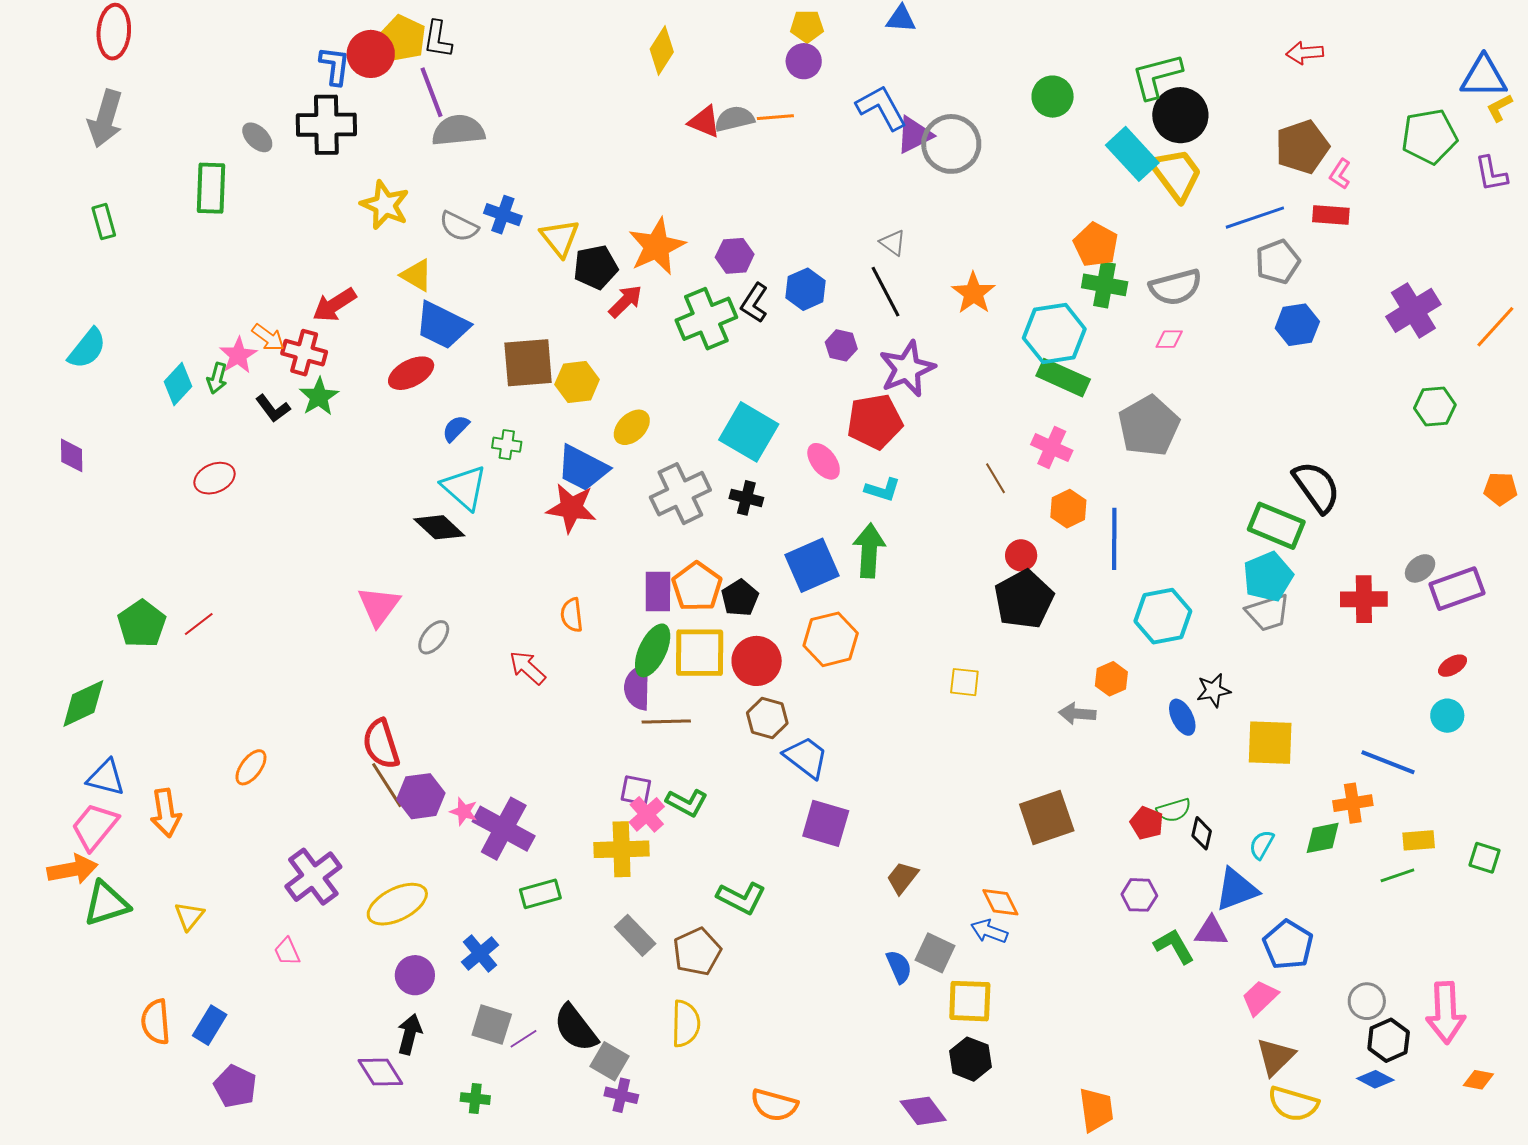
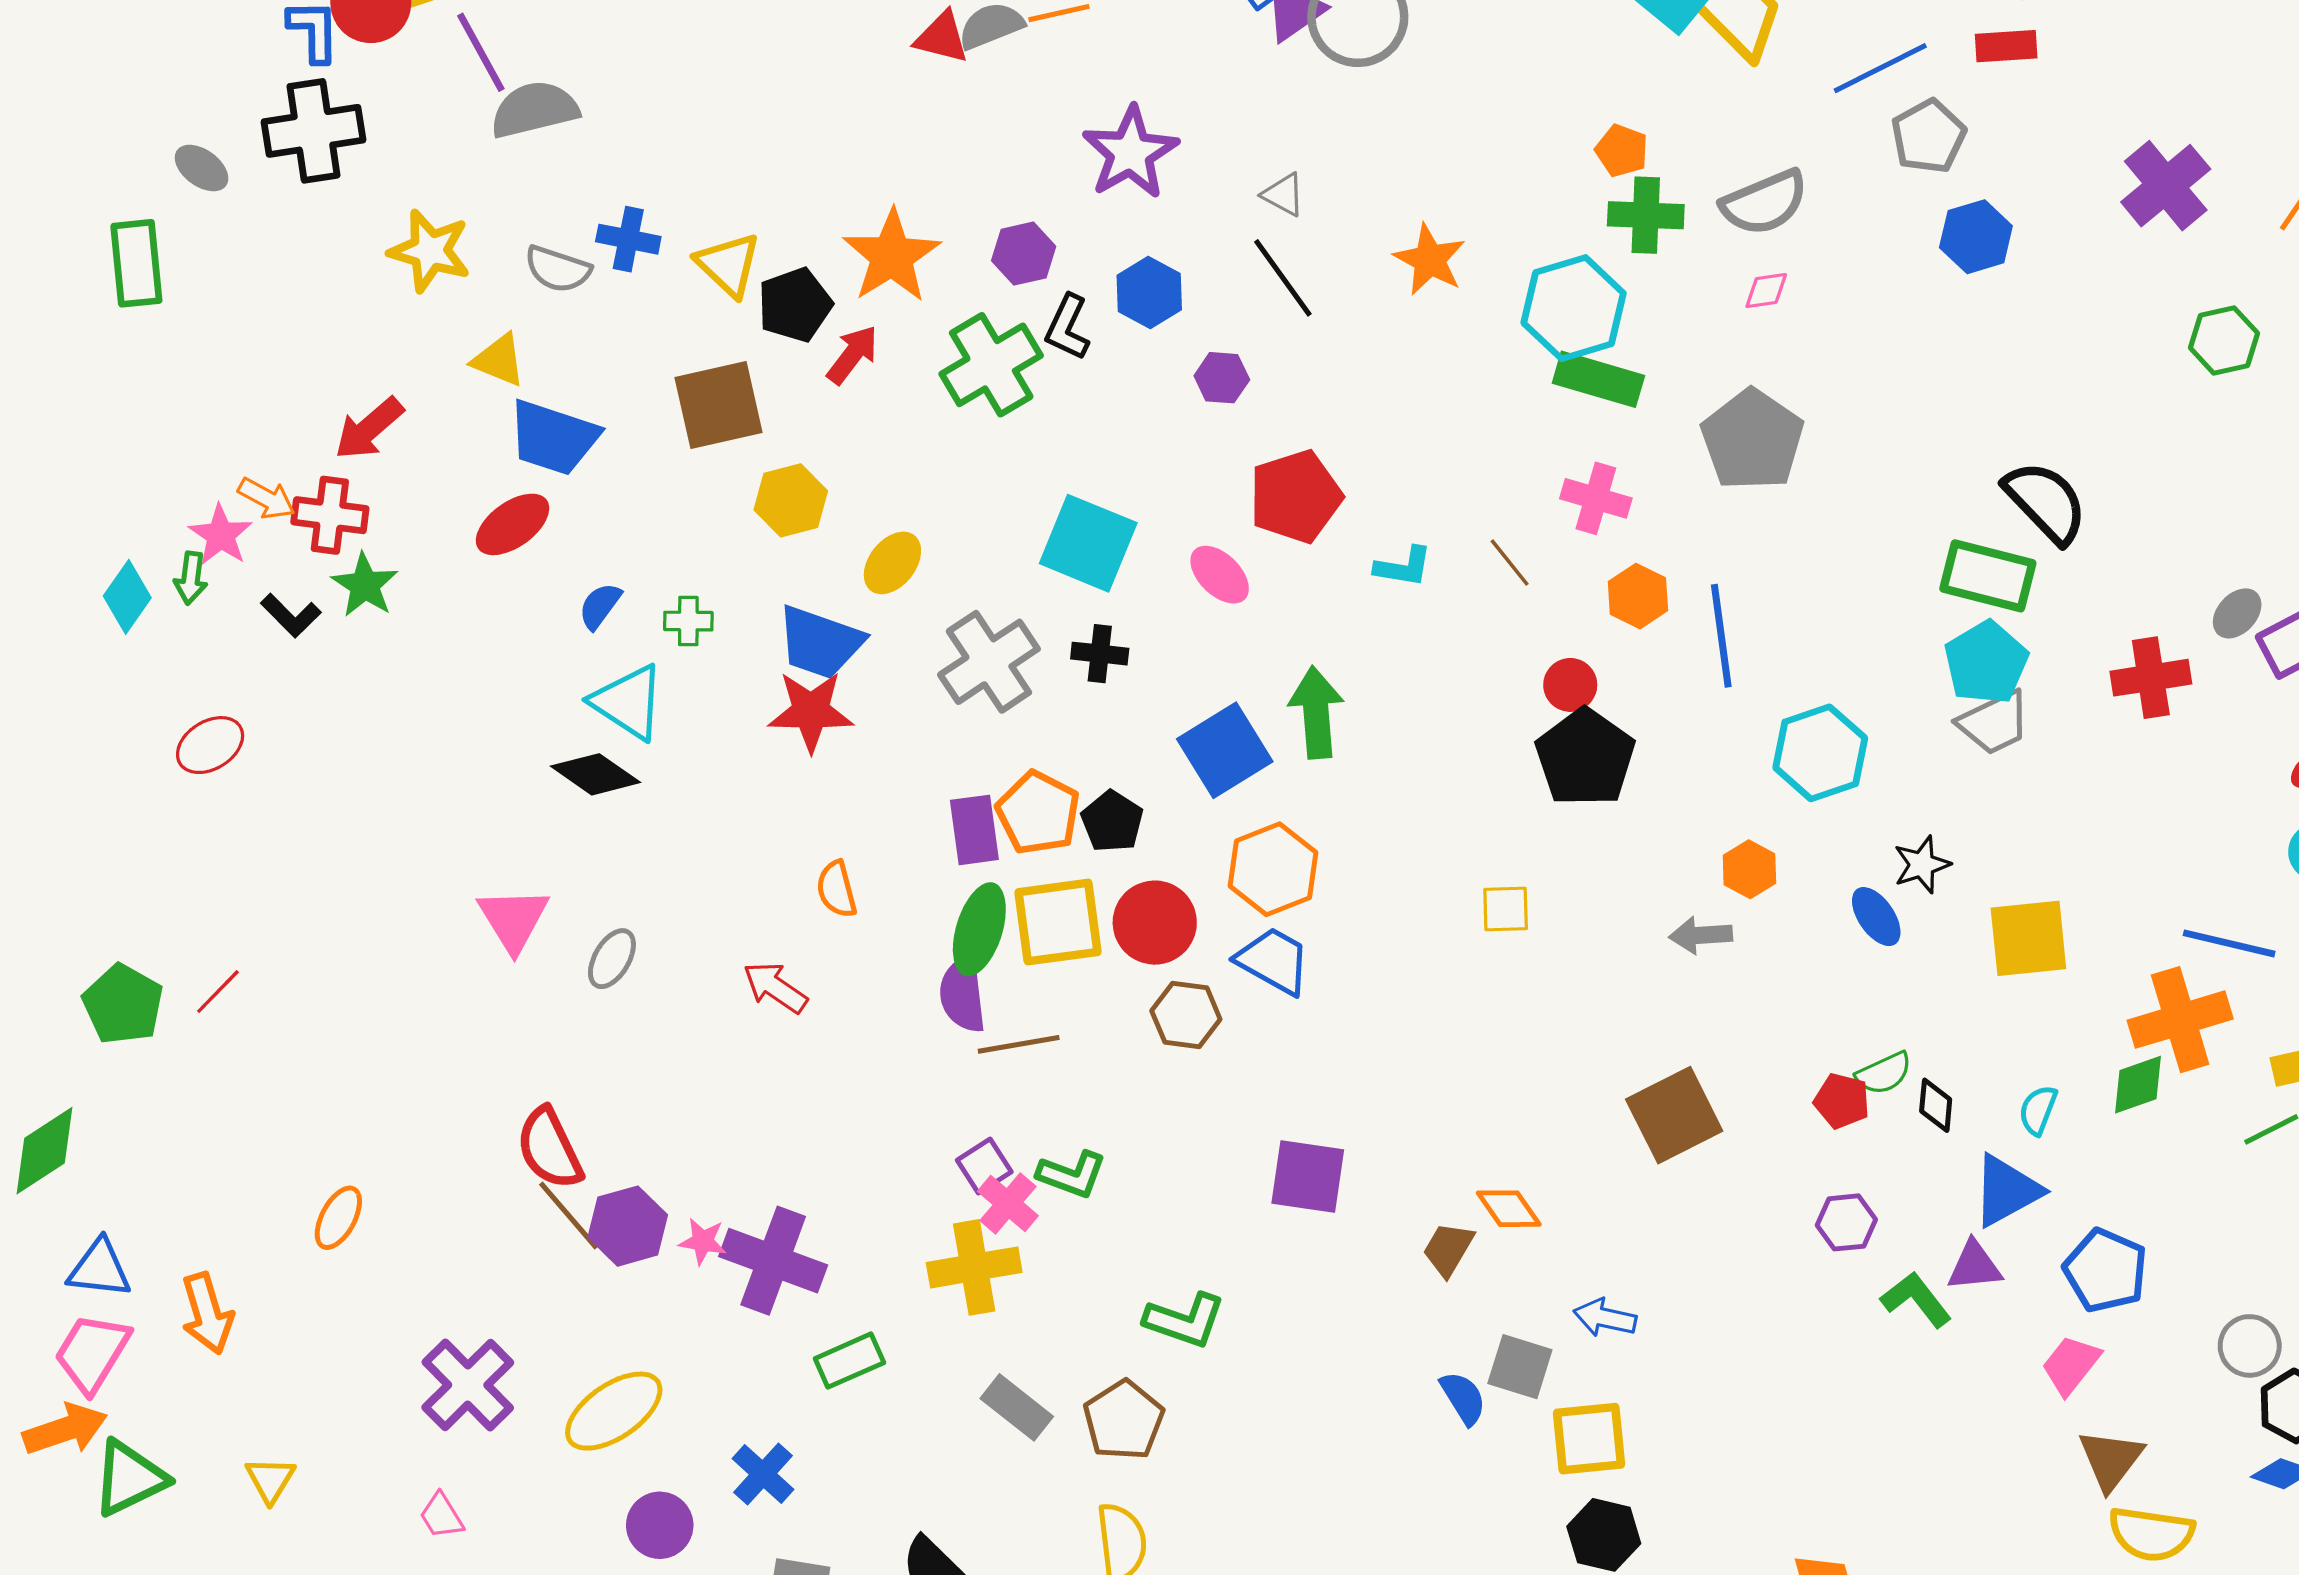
orange pentagon: (1096, 245) -> (1622, 151), size x0.7
brown square: (528, 363) -> (719, 405), moved
purple star: (907, 369) -> (1130, 153), moved
cyan L-shape: (882, 490) -> (1403, 567), moved
blue trapezoid: (806, 757) -> (1274, 961), moved
purple square: (636, 790) -> (984, 1166), turned -36
orange cross: (1353, 803) -> (2180, 1020), size x1.5
orange diamond: (1000, 902) -> (1509, 1209), moved

